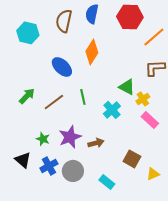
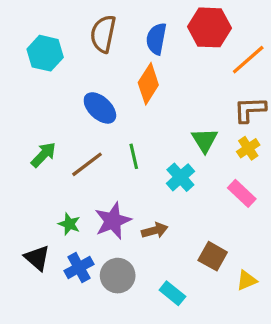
blue semicircle: (92, 14) -> (156, 39), moved
green triangle: (127, 87) -> (205, 140), turned 30
yellow cross: (143, 99) -> (248, 148), moved

